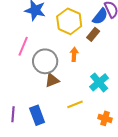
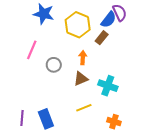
gray circle: (45, 61) -> (54, 65), size x0.6
brown triangle: (52, 80) -> (81, 79), moved
cyan cross: (99, 82) -> (108, 86), turned -30

